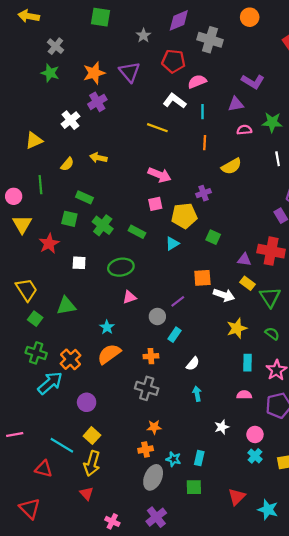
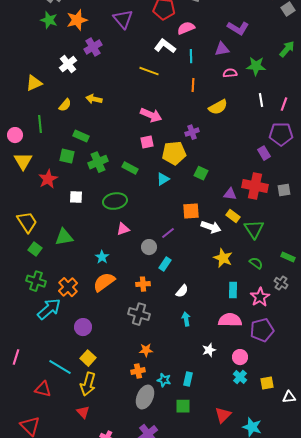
orange star: (94, 73) -> (77, 20), moved
green cross: (103, 225) -> (98, 162), turned 30
yellow star: (237, 328) -> (223, 258), turned -30
pink semicircle: (244, 395) -> (230, 320), size x1.6
pink line: (15, 434) -> (16, 357), turned -63

